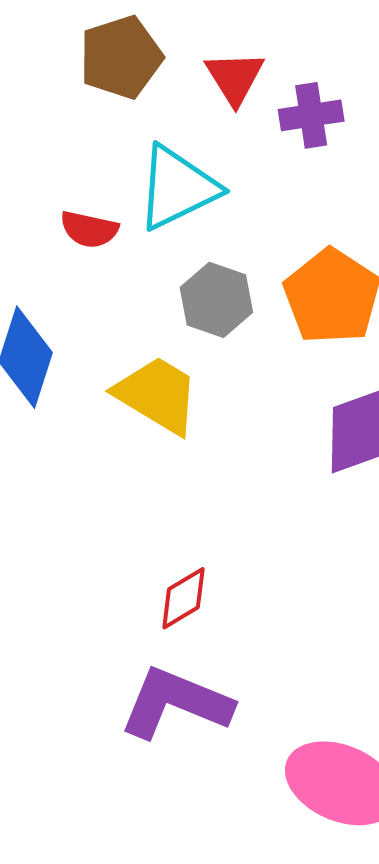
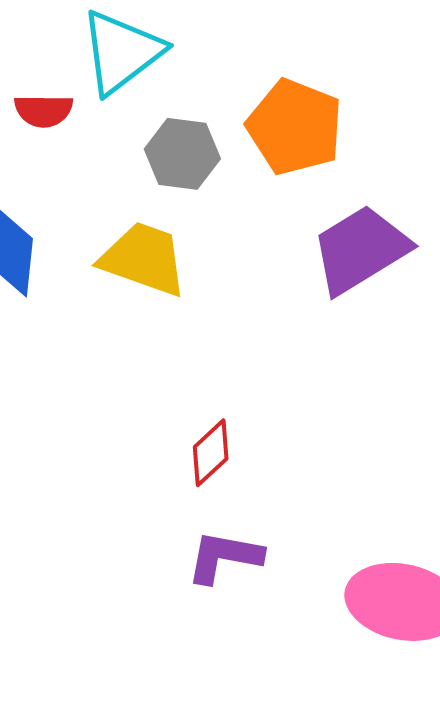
purple L-shape: (176, 703) -> (224, 557), size x0.7

